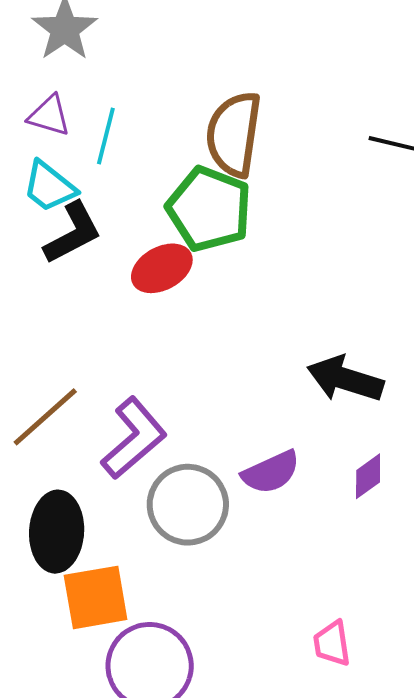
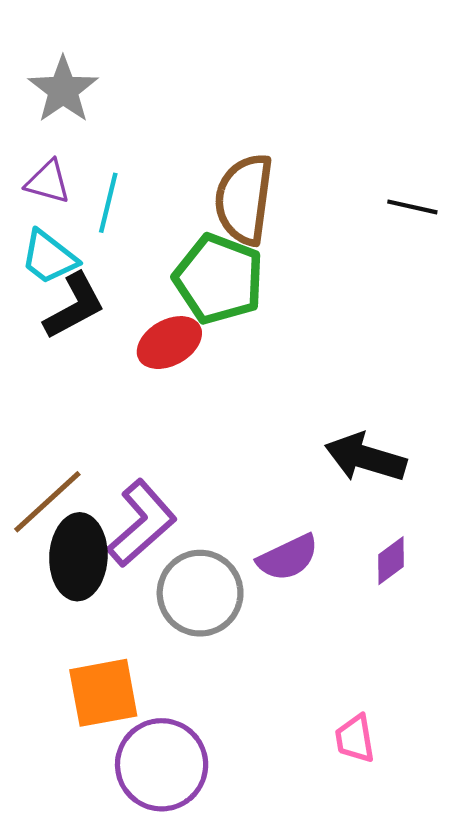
black ellipse: (57, 532) -> (78, 557), moved

